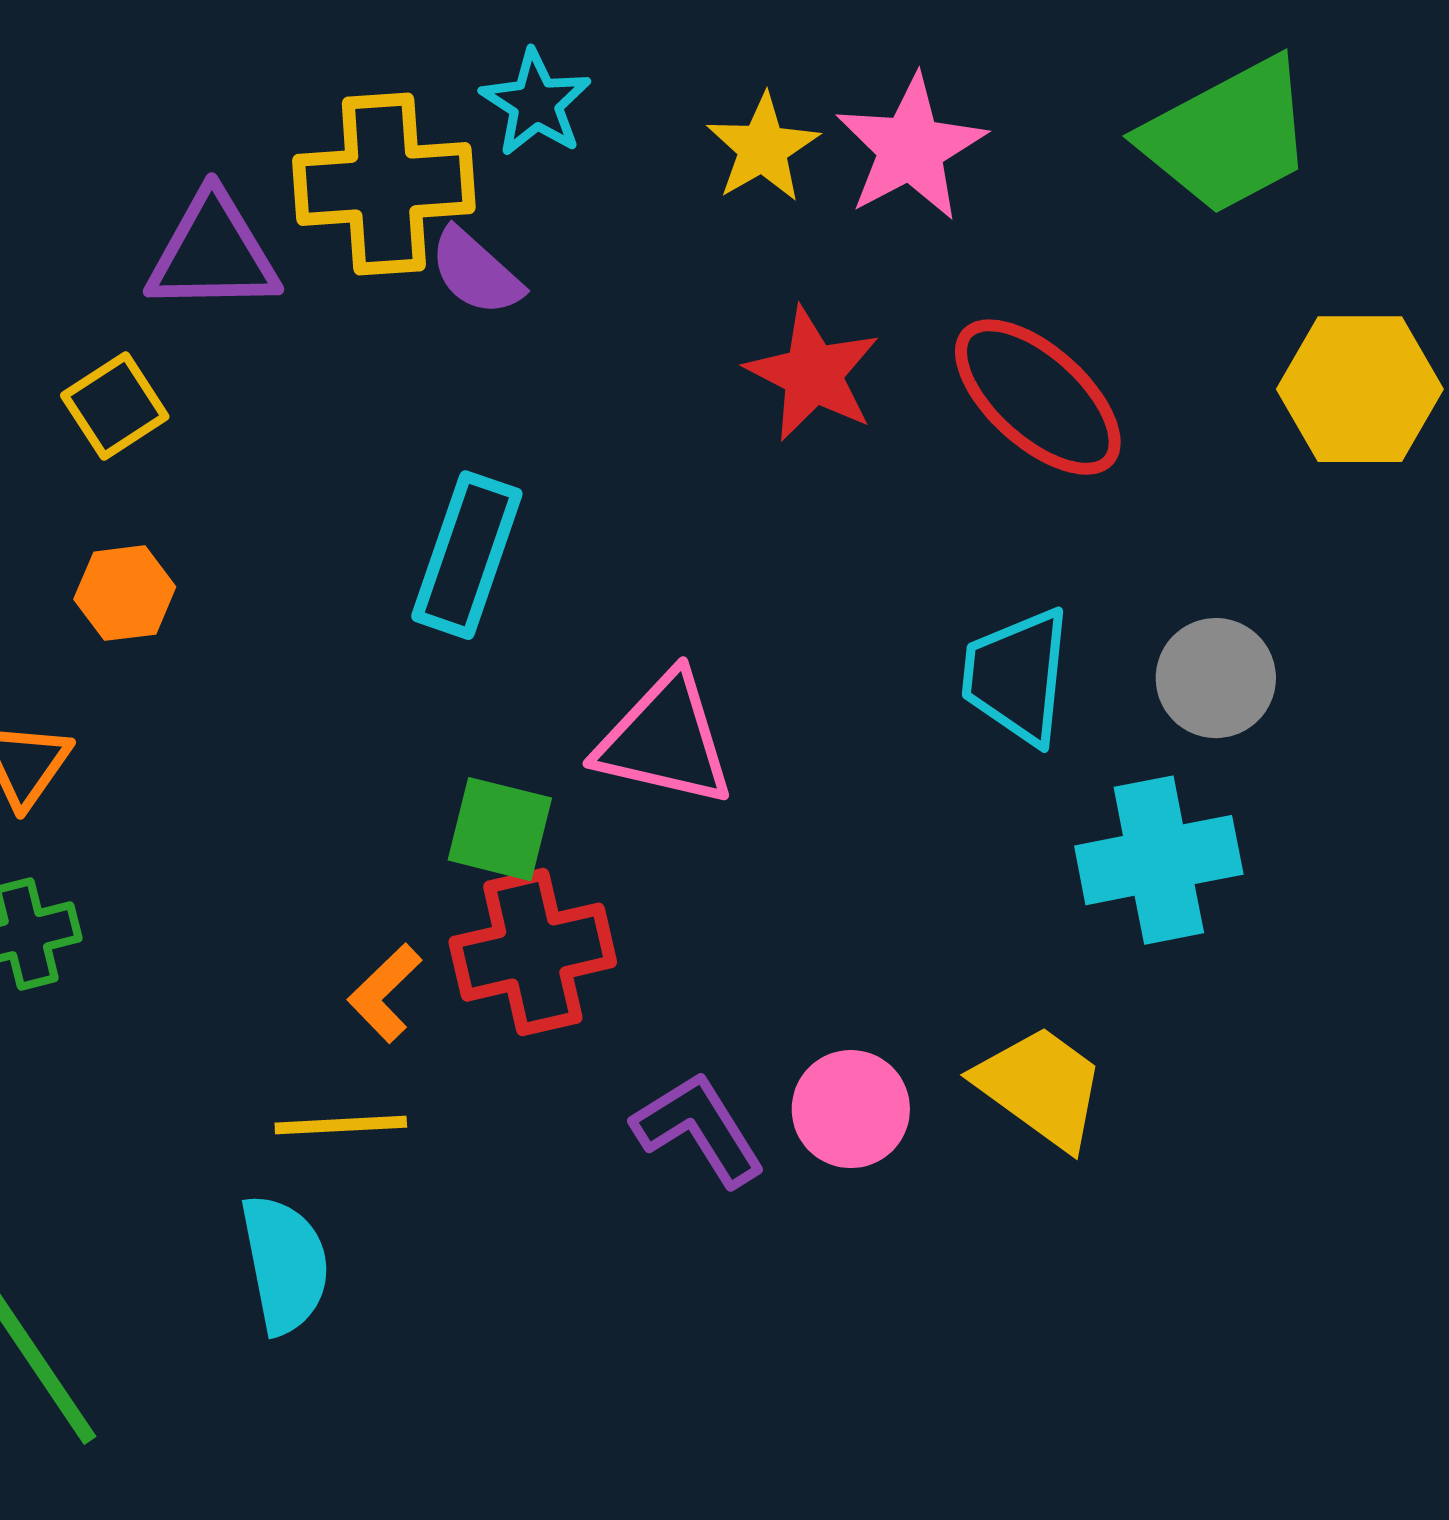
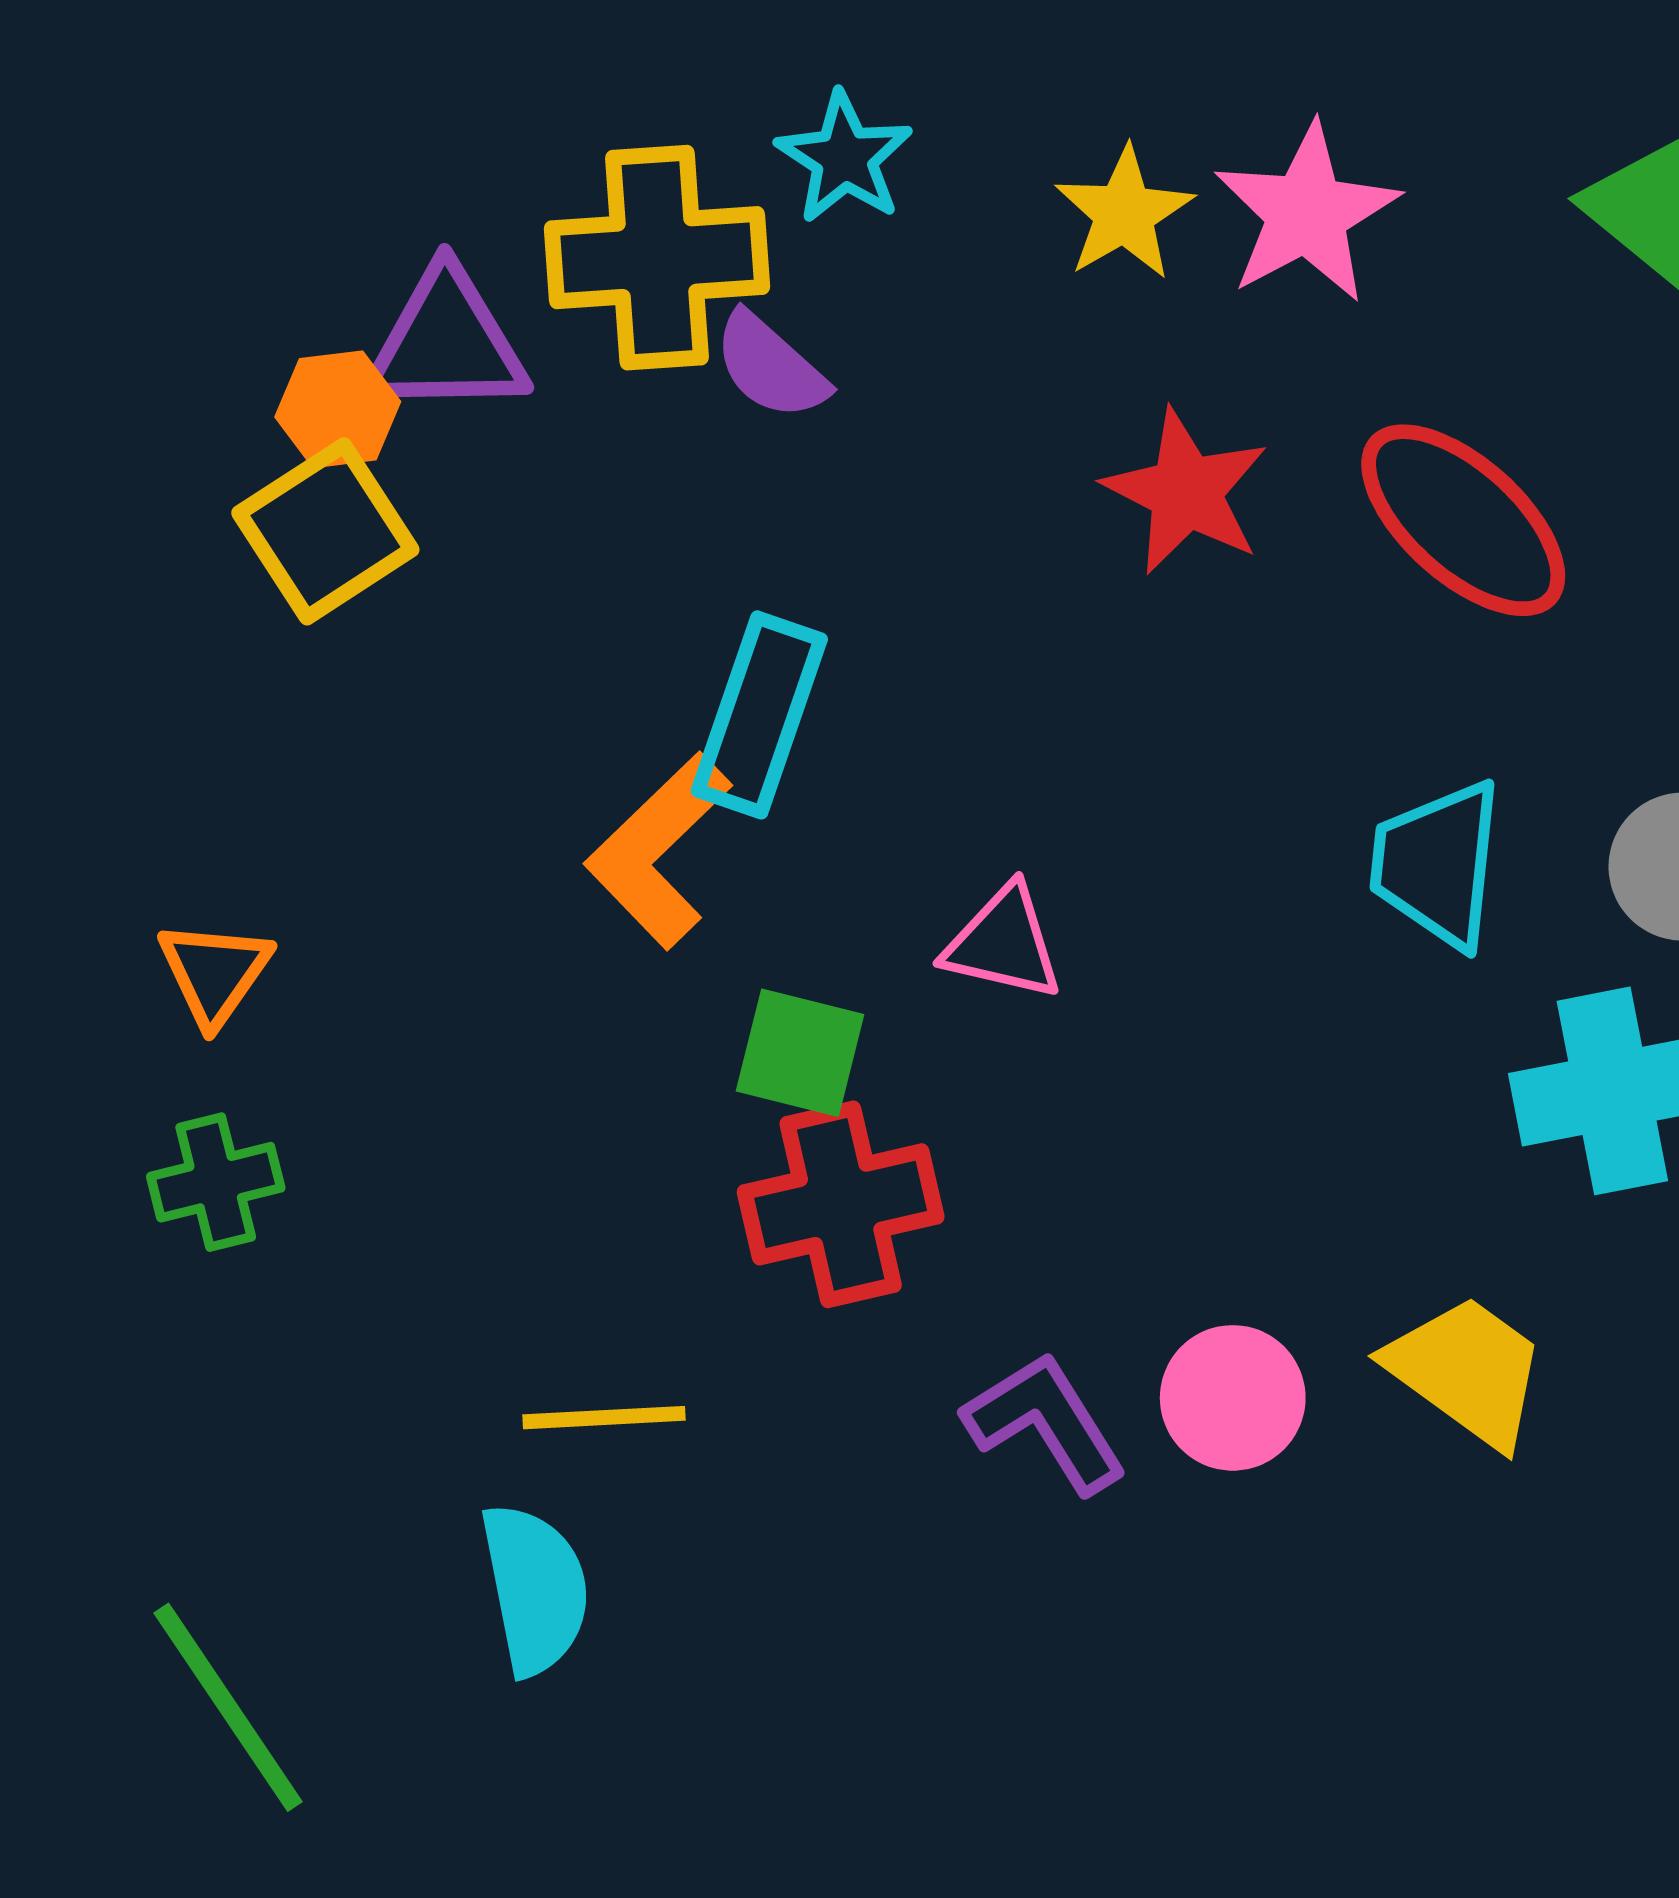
yellow square: (115, 406) -> (325, 531), size x1.4
orange hexagon: (125, 593) -> (338, 409), moved
pink triangle: (665, 740) -> (1003, 943), size x0.7
orange L-shape: (385, 993) -> (658, 851), moved, size x1.6

